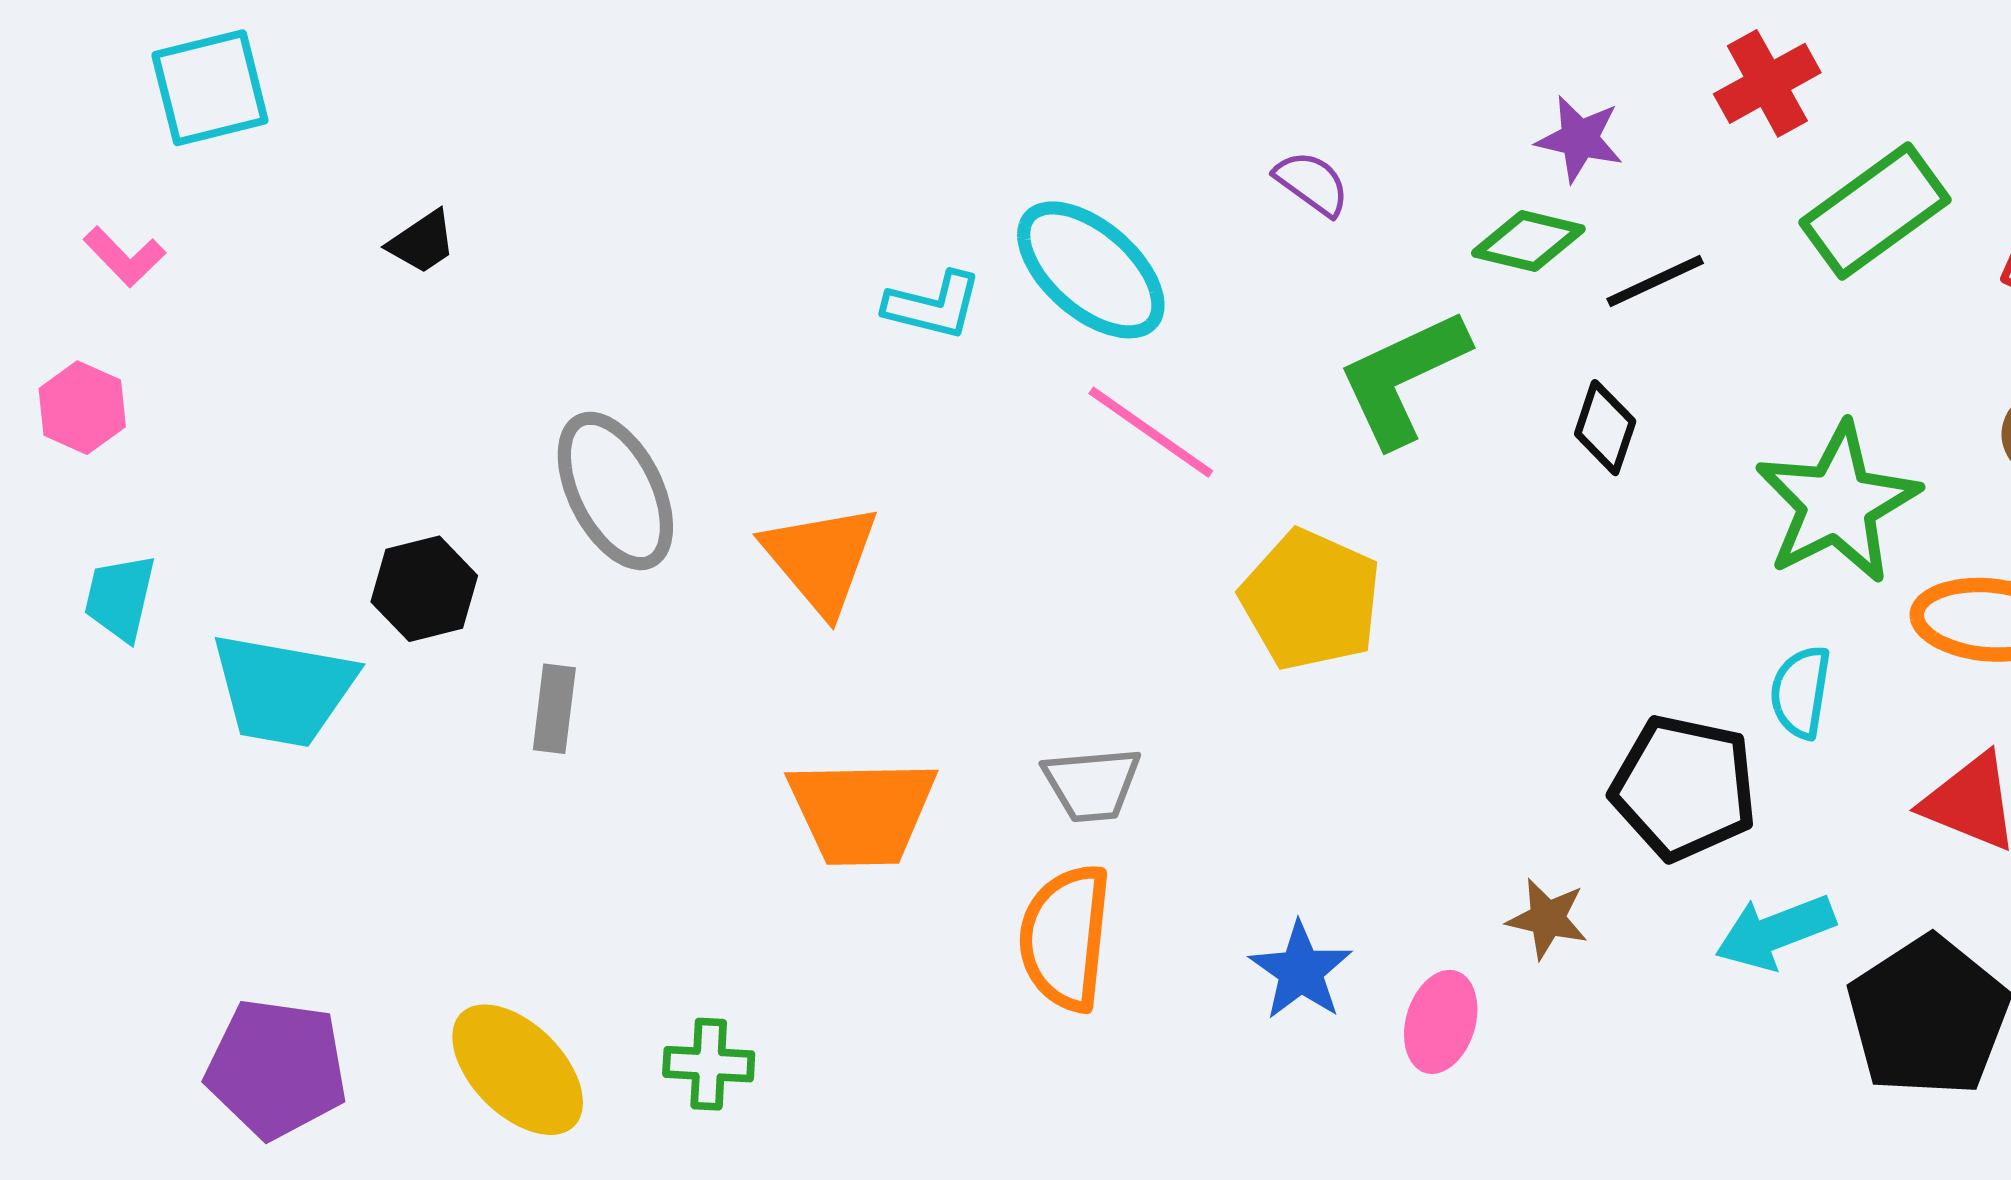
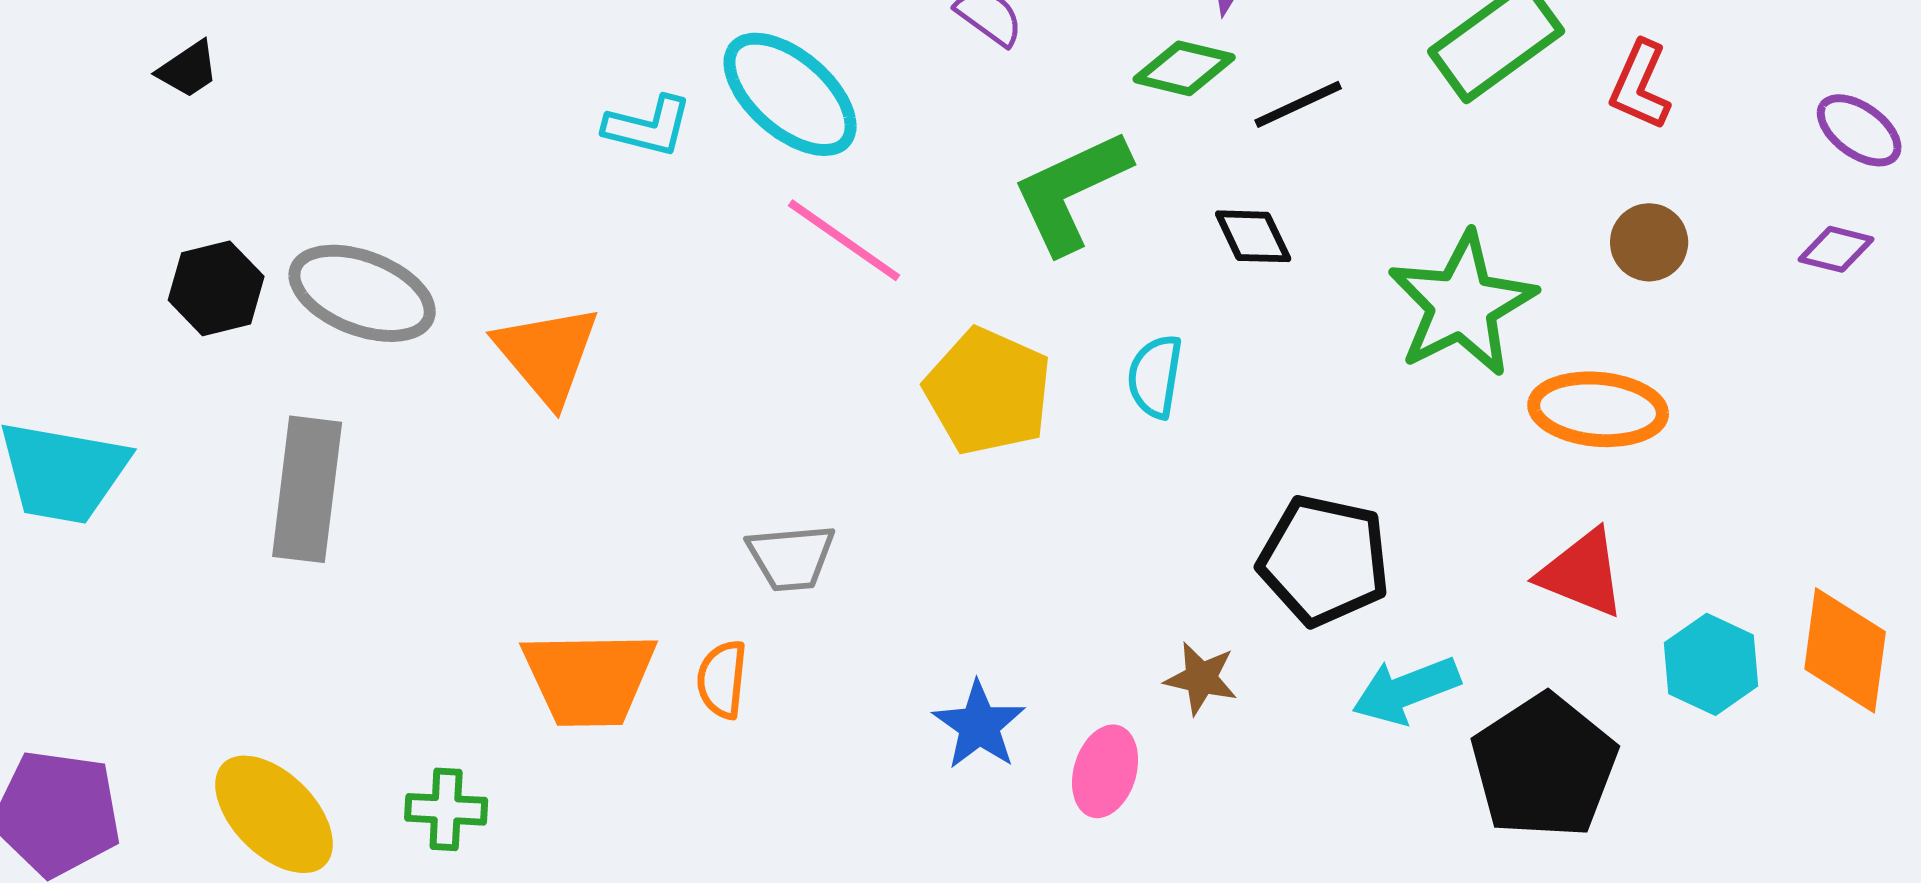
black diamond: (1605, 428) -> (1253, 236), turned -44
gray ellipse: (615, 491) -> (362, 293), turned -42
black hexagon: (424, 589) -> (216, 288), moved
cyan semicircle: (1801, 692) -> (1155, 376), moved
gray rectangle: (554, 709) -> (307, 489), size x1.8
orange trapezoid: (862, 812) -> (589, 678), moved
orange semicircle: (1065, 938) -> (722, 679), moved, size x0.6

